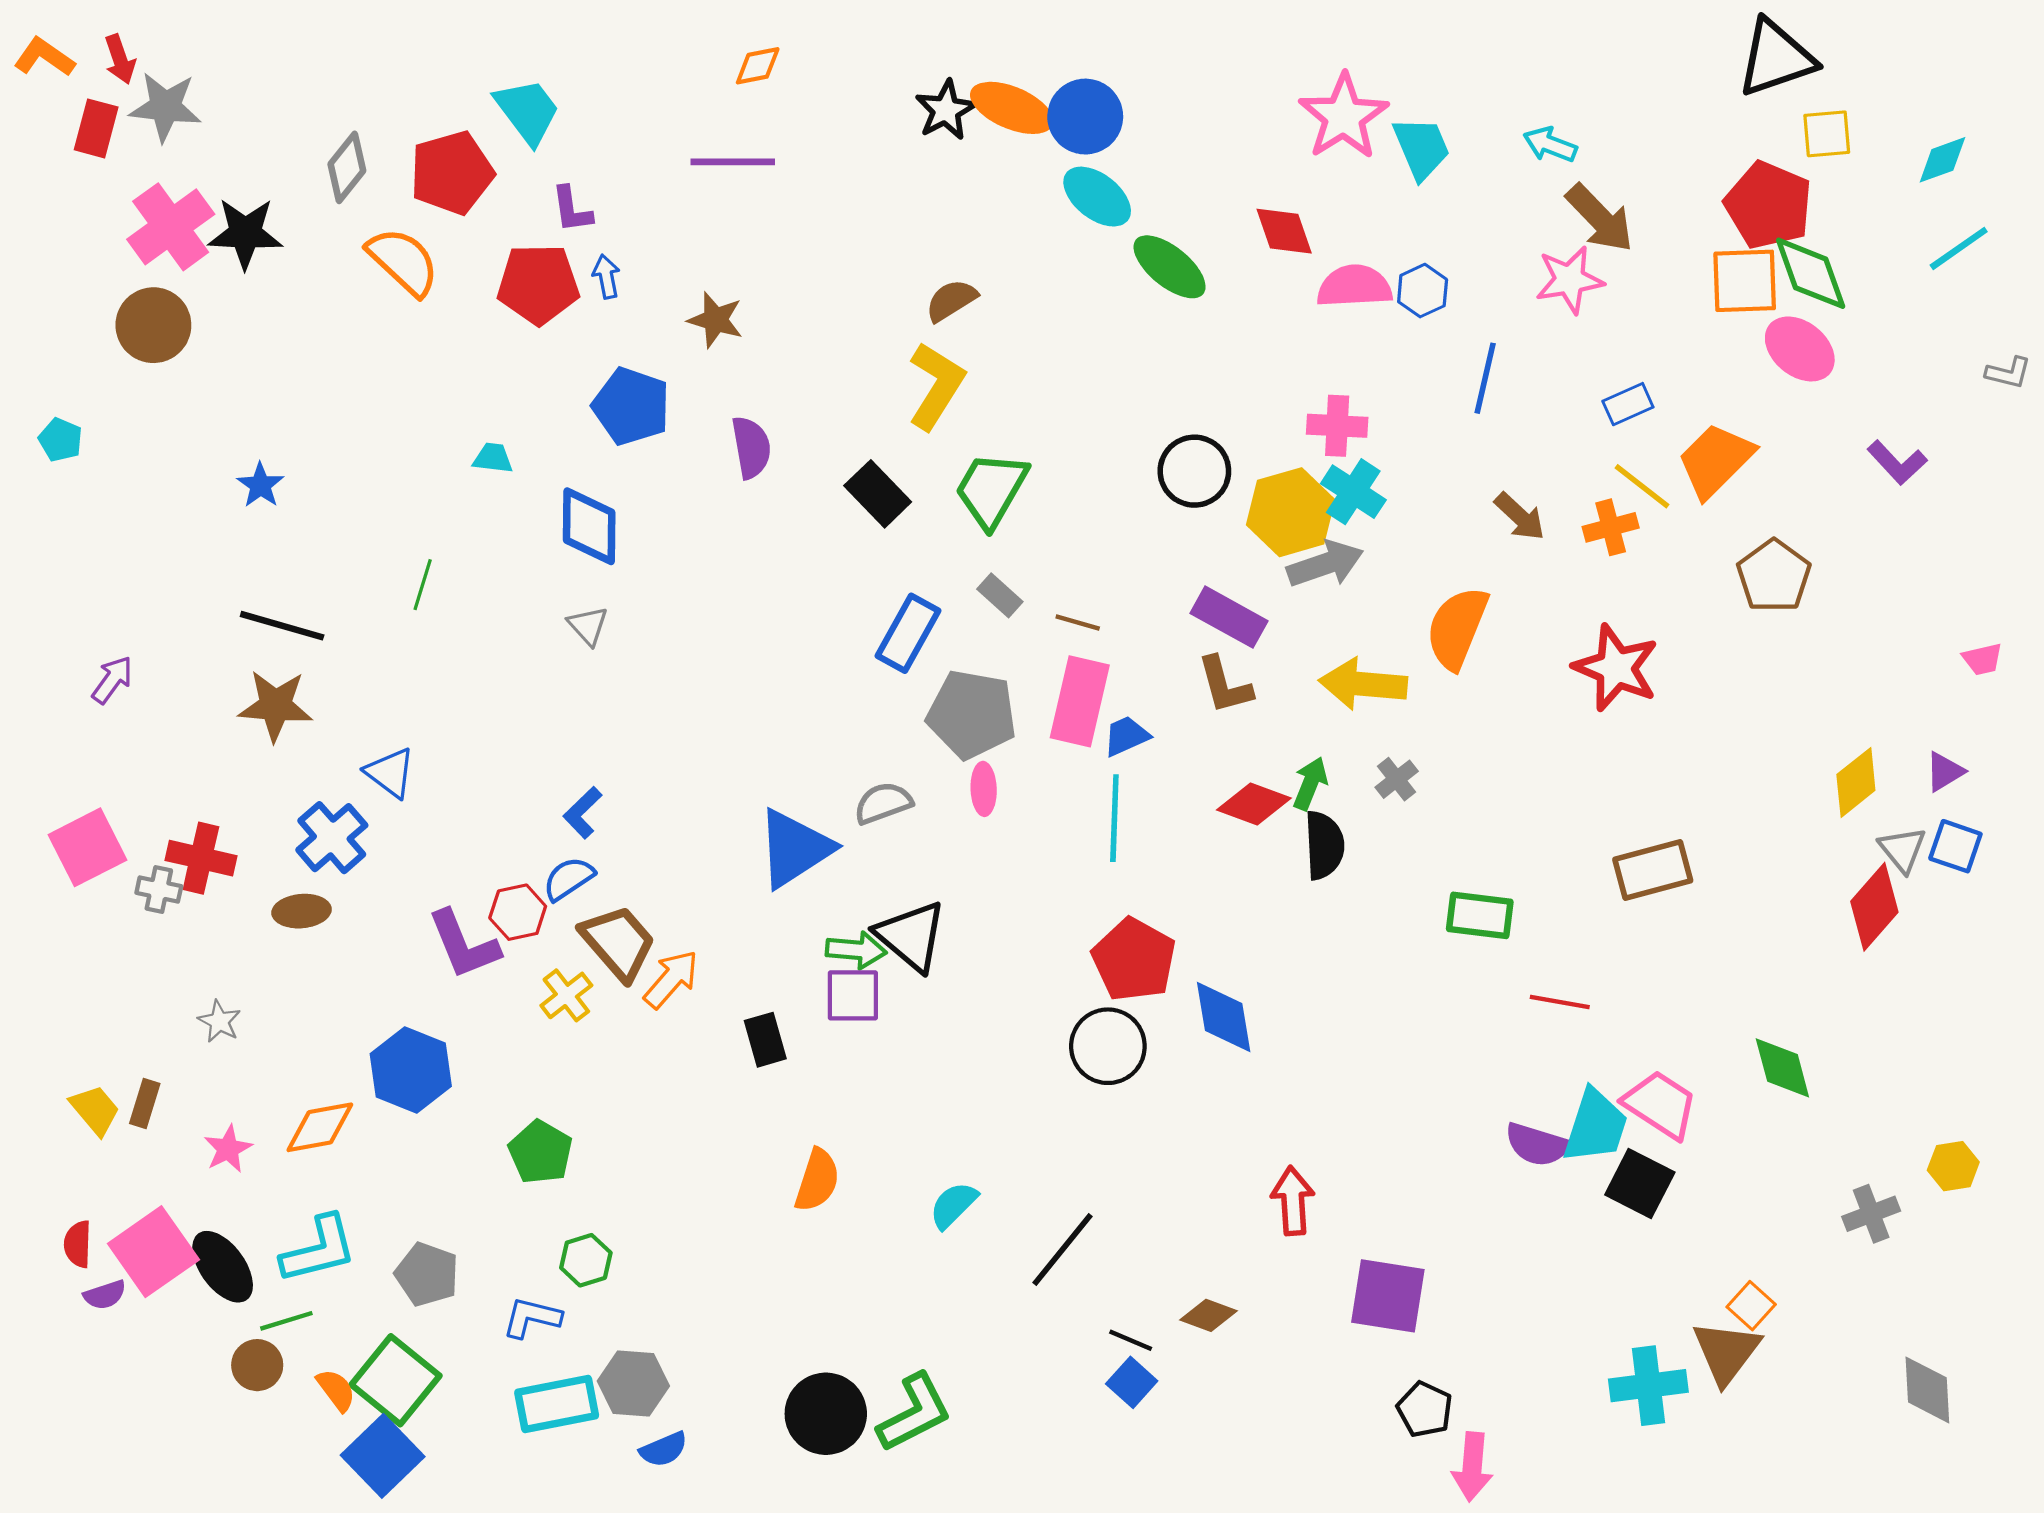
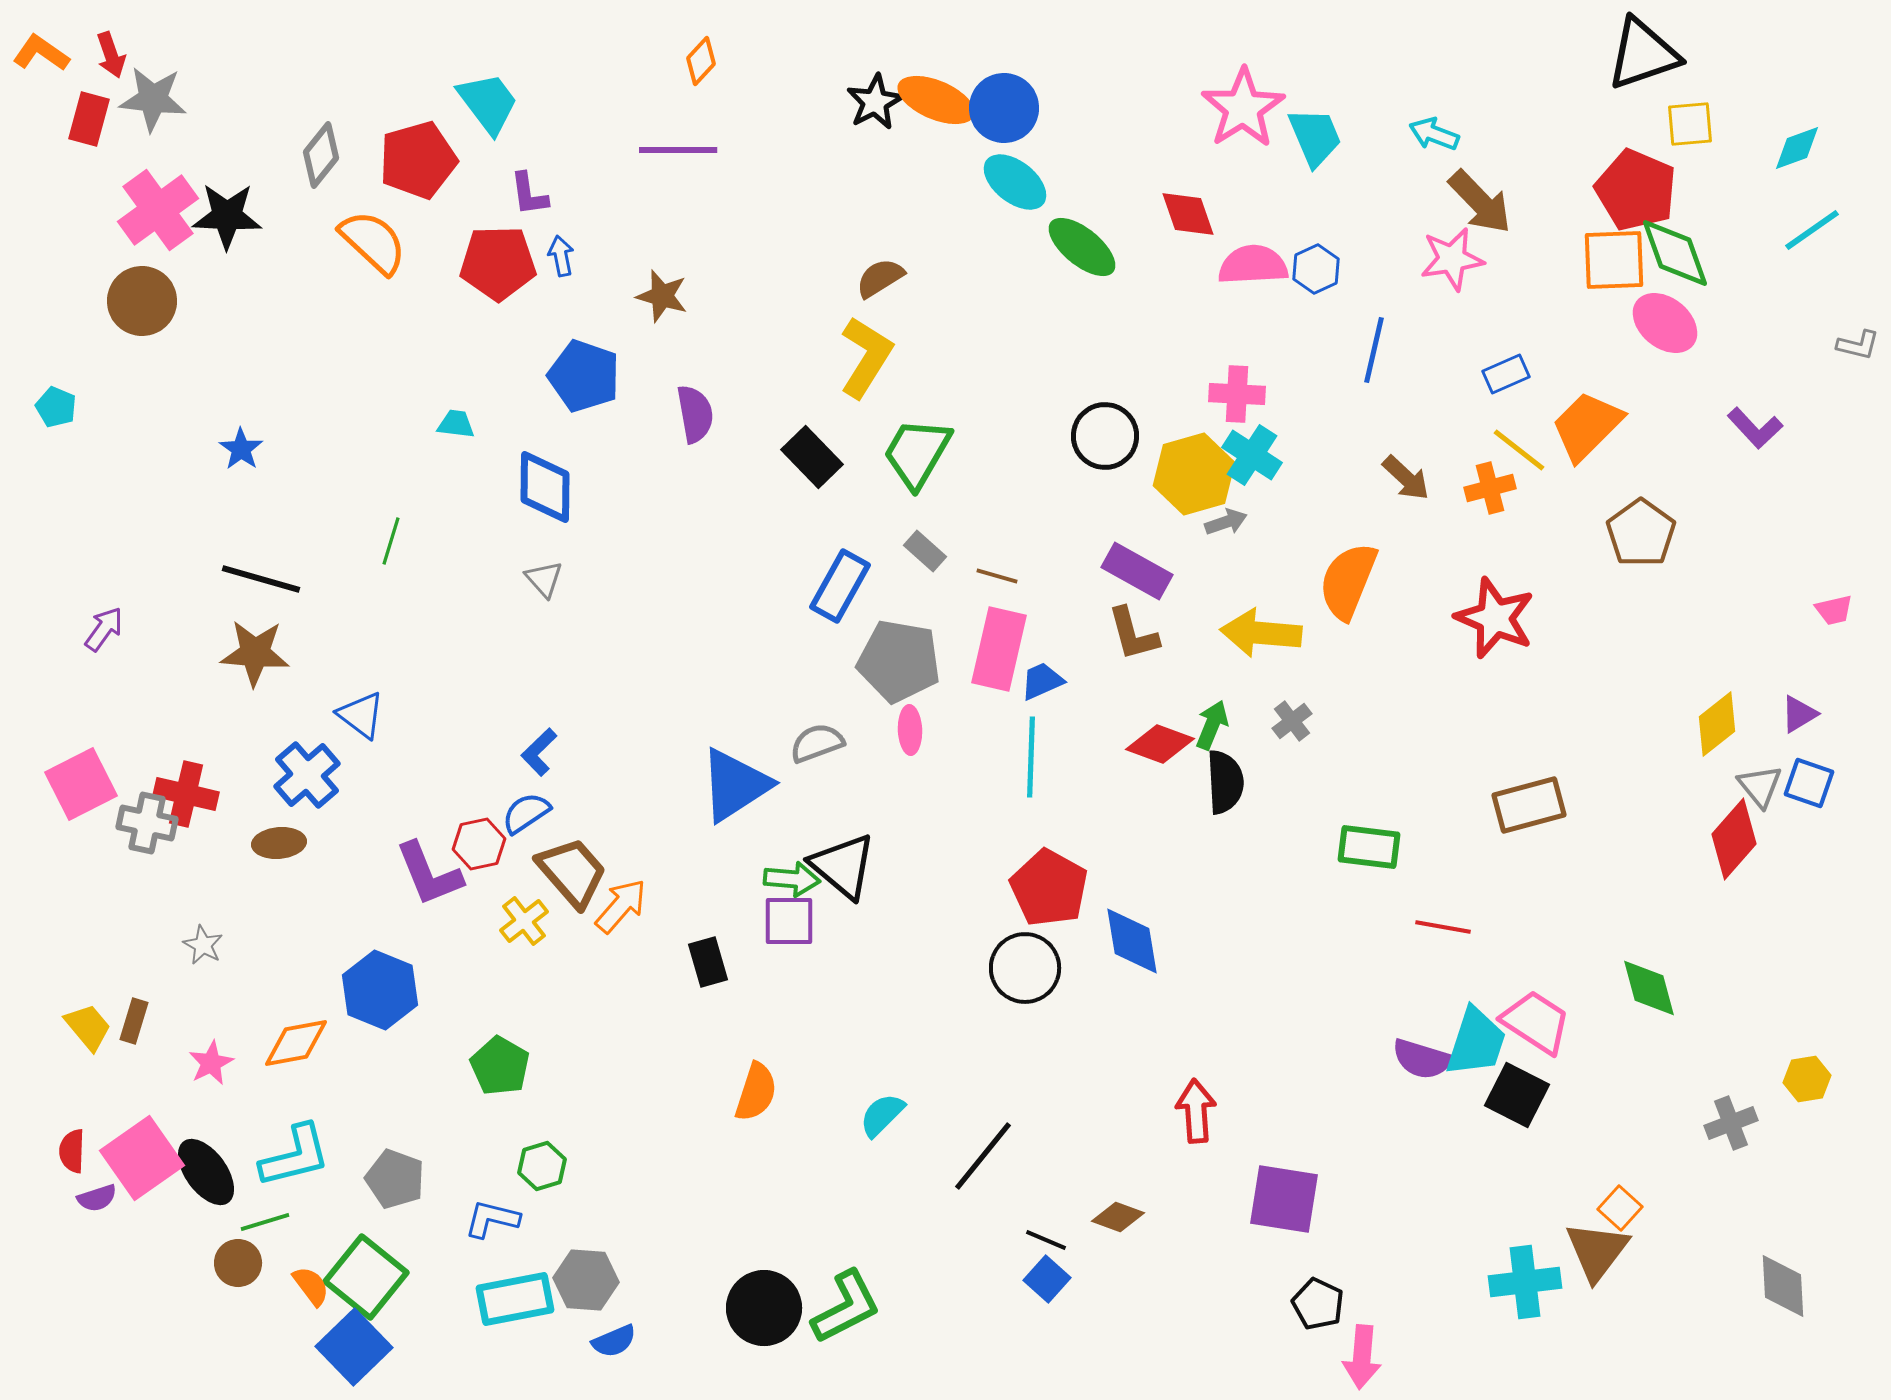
orange diamond: (758, 66) -> (701, 61), turned -36
gray arrow: (1325, 564) -> (1226, 522), size x0.6
gray cross: (159, 889) -> (147, 823), size x1.4

